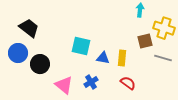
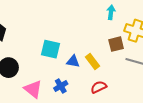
yellow rectangle: (122, 58) -> (92, 61), turned -42
red semicircle: (128, 83) -> (99, 87), turned -63

